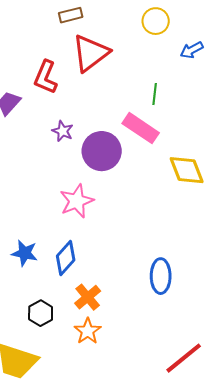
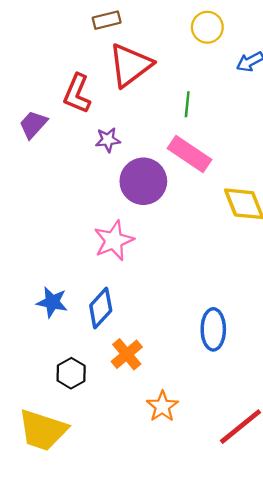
green line: (155, 94) -> (187, 104), moved
purple star: (63, 131) -> (108, 140), moved, turned -30
orange star: (88, 331) -> (162, 406), moved

